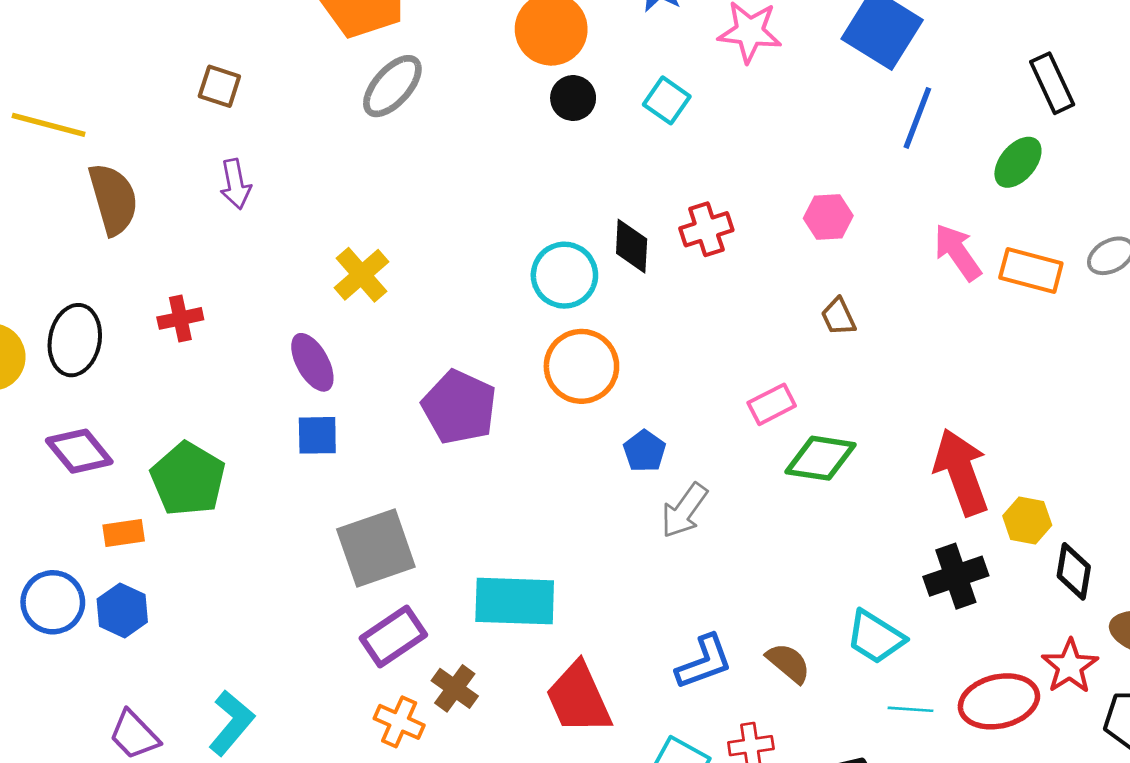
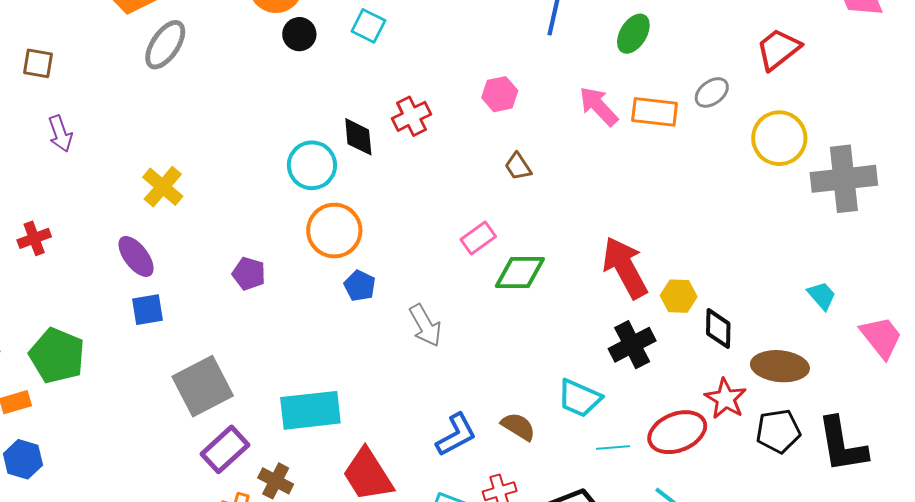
purple pentagon: (459, 407) -> (249, 274), size x0.6
blue pentagon: (644, 451) -> (360, 286), moved
gray arrow: (684, 510) -> (425, 325), turned -57

